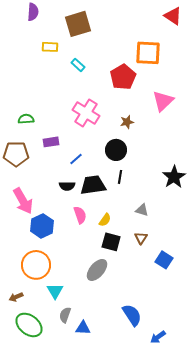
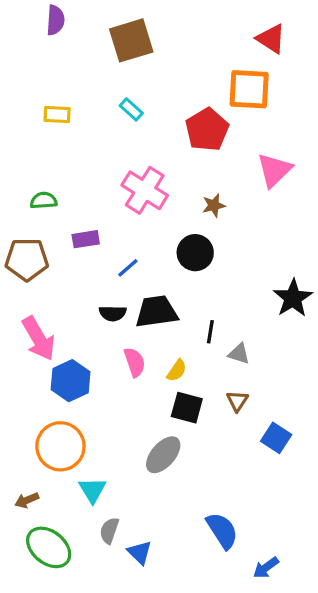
red triangle: (173, 16) -> (271, 39), moved
yellow rectangle: (50, 47) -> (57, 115), moved
black line: (120, 177) -> (210, 332), moved
blue triangle: (83, 328) -> (140, 552), turned 42

